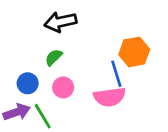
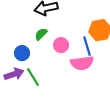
pink circle: (63, 87) -> (61, 45), moved

